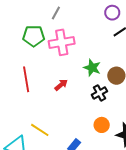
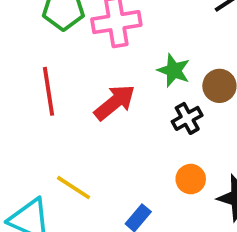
red arrow: (61, 85) -> (115, 102), size x1.6

